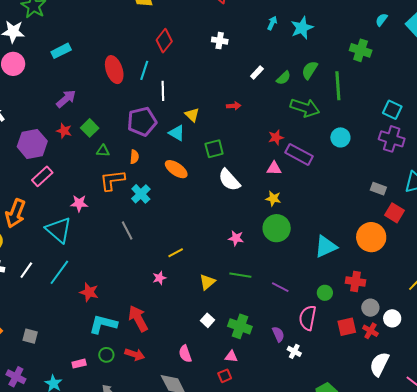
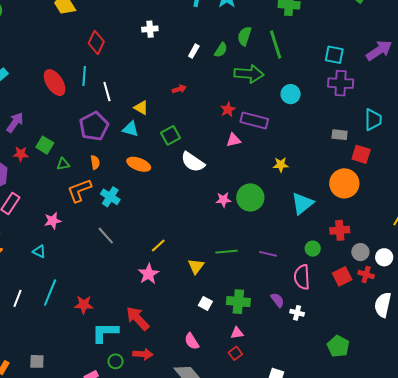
yellow star: (273, 199) -> (281, 165), moved
cyan triangle: (59, 230) -> (39, 251), size x0.5
pink star: (236, 238) -> (223, 200), moved
pink star: (159, 278) -> (149, 274), size x1.5

